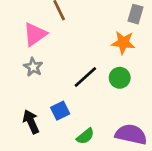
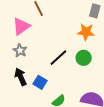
blue square: (60, 111) -> (40, 82), turned -32
black arrow: (31, 122) -> (21, 77), moved

